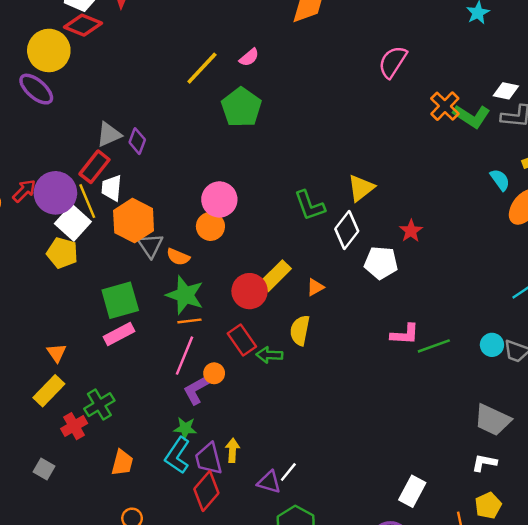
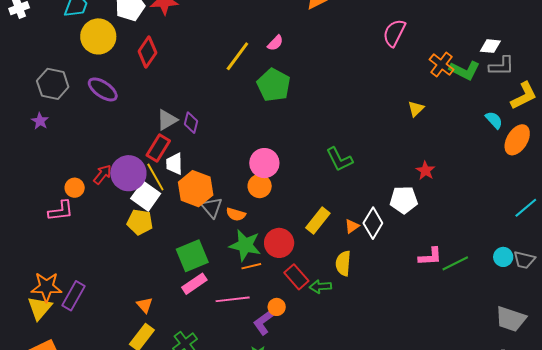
red diamond: (83, 25) -> (147, 52), moved, turned -72
yellow circle: (49, 50) -> (98, 36), moved
yellow triangle: (361, 188) -> (416, 109), moved, size x0.7
white diamond: (347, 230) -> (373, 223), moved
red circle: (250, 291) -> (279, 243), moved
pink line: (185, 356) -> (233, 299), moved, turned 68

